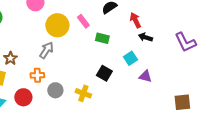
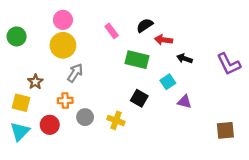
red arrow: (135, 20) -> (163, 40), moved, turned -56
pink rectangle: (83, 21) -> (112, 31), moved
yellow circle: (57, 25) -> (63, 45), moved
green rectangle: (102, 38) -> (137, 60), size x1.5

